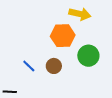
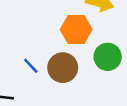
brown circle: (54, 66) -> (63, 68), size x1.5

